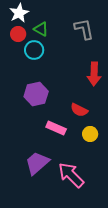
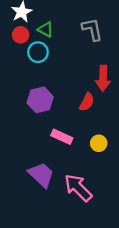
red semicircle: (79, 110) -> (87, 102), moved, turned -90
purple trapezoid: (37, 163) -> (41, 175), turned 84

